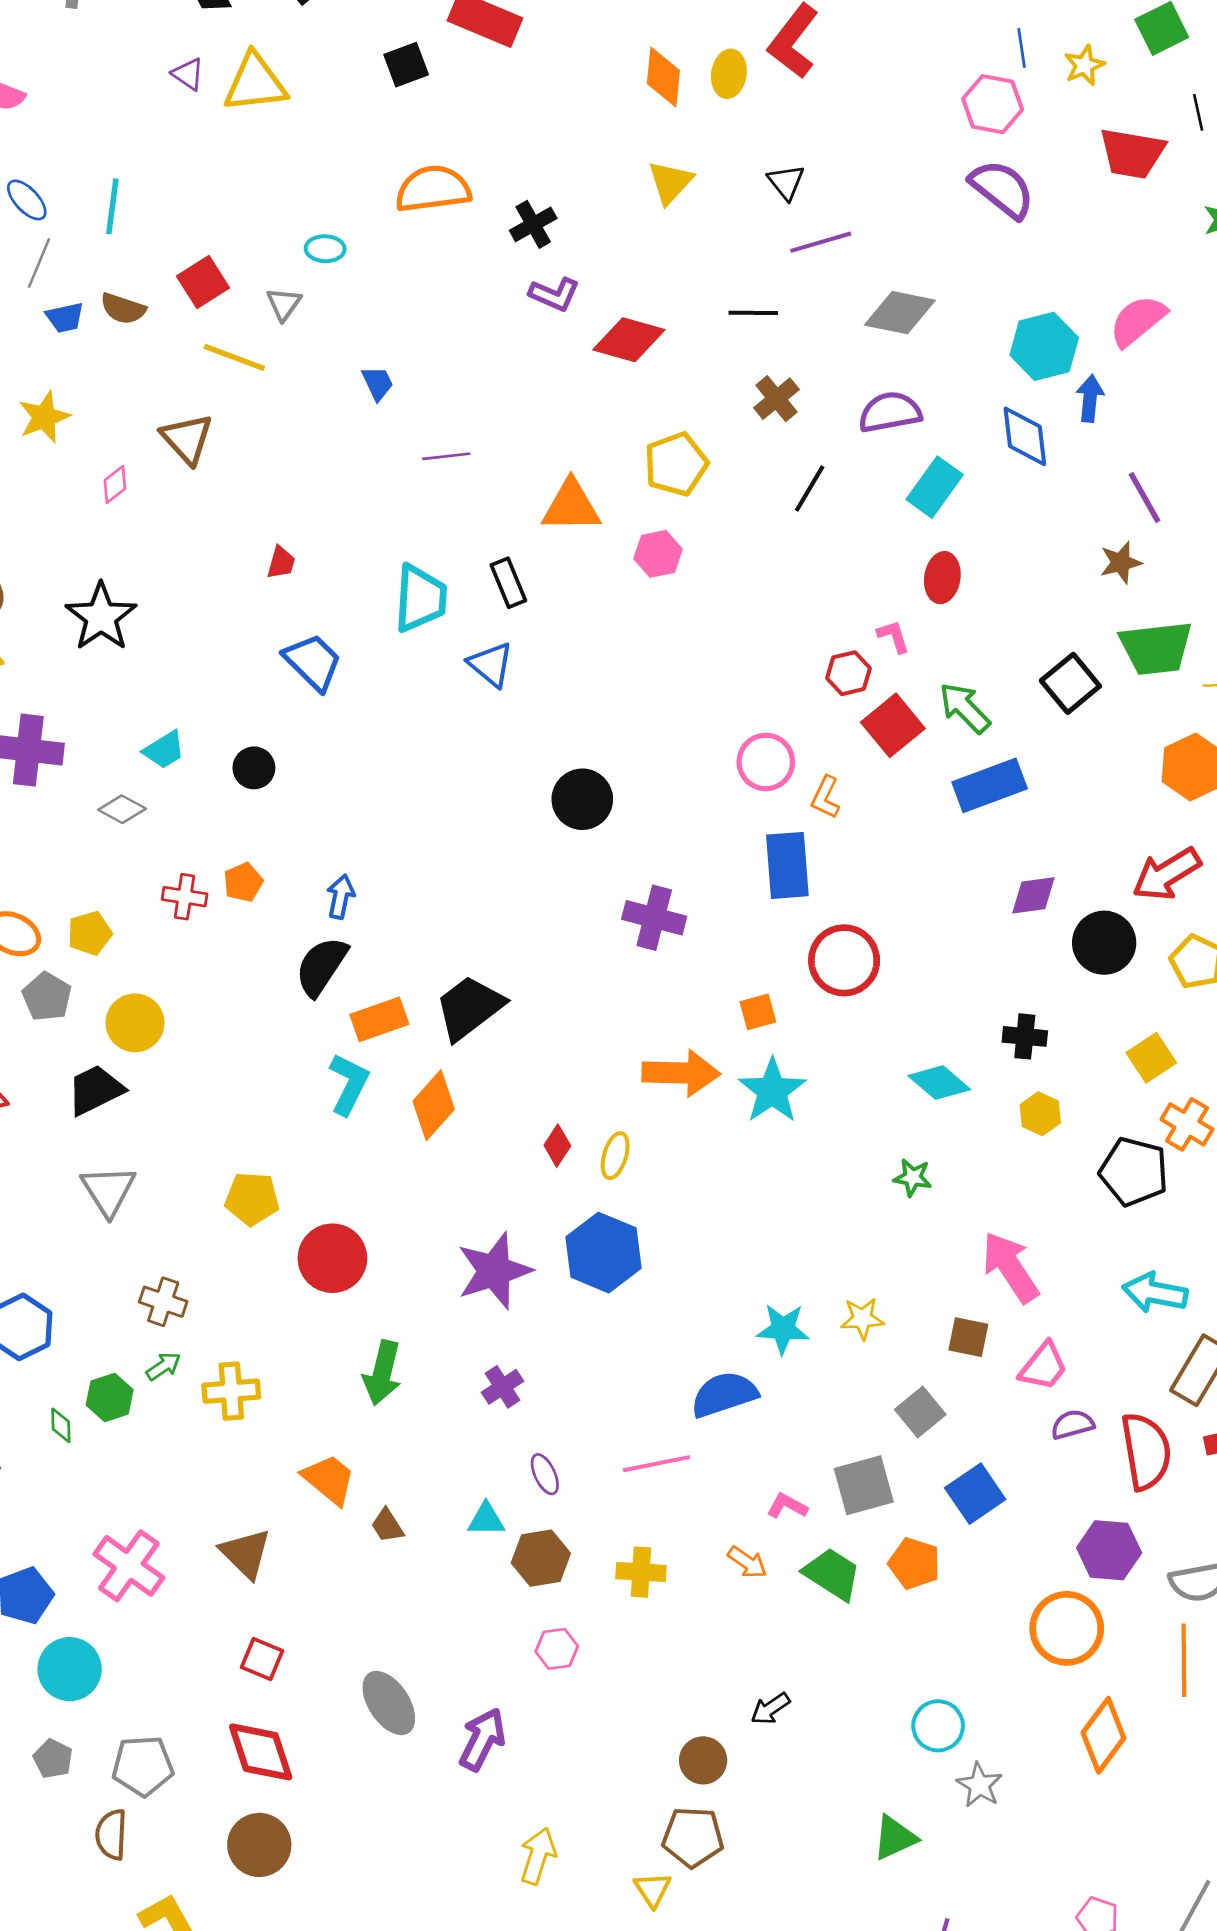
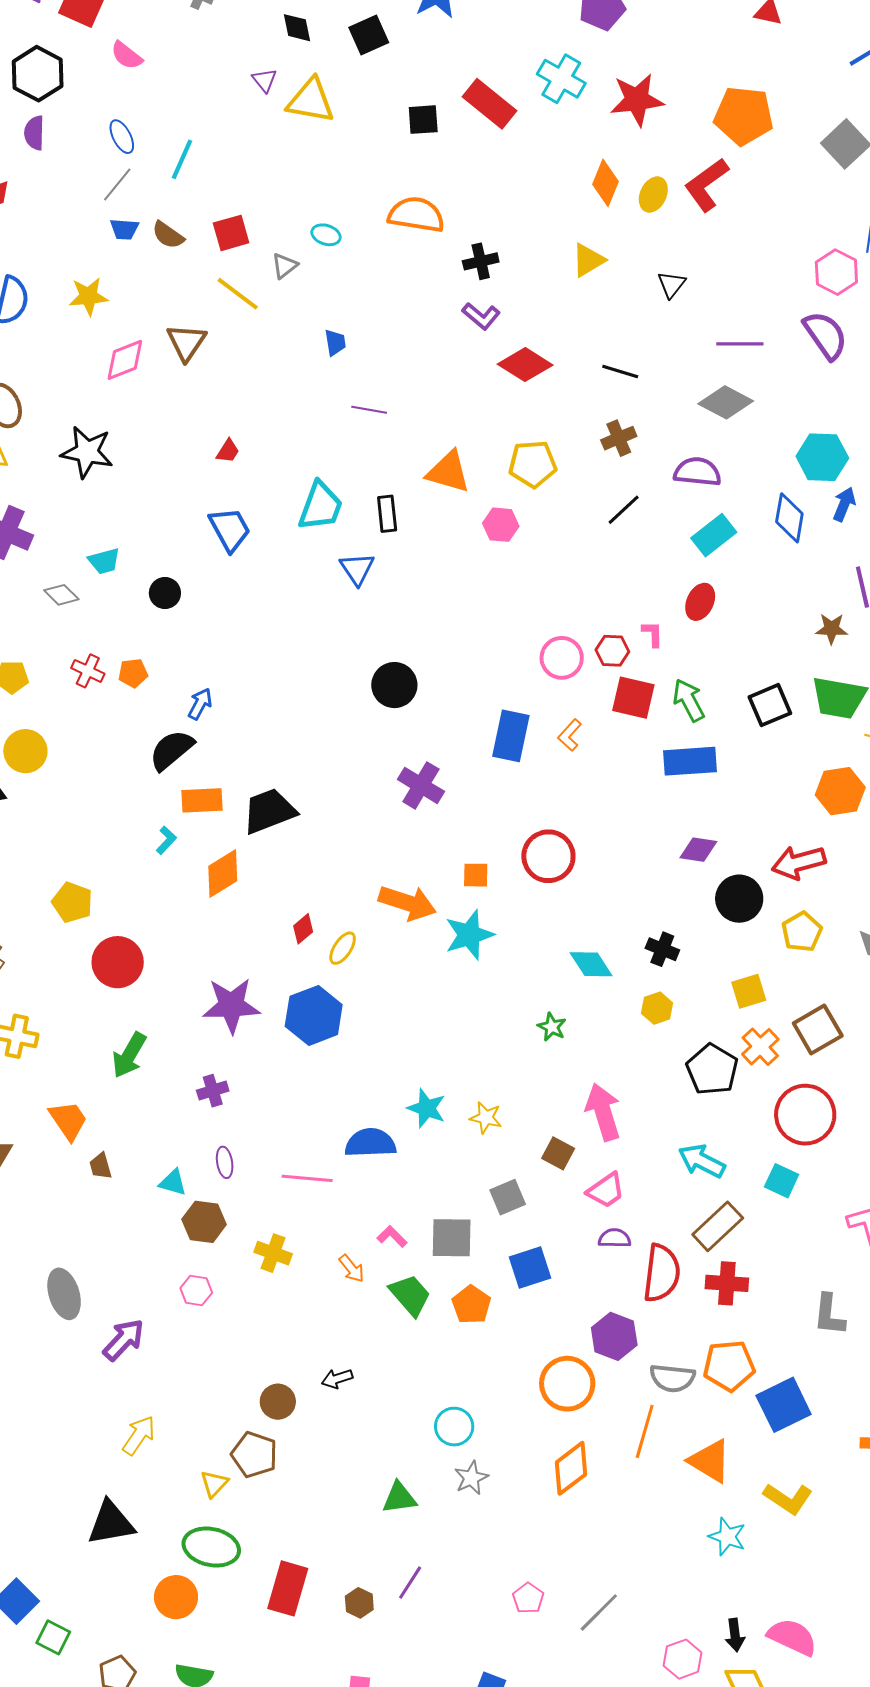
purple line: (821, 242) -> (740, 344), moved
pink diamond: (115, 485) -> (125, 360), size x1.6
black star: (101, 617) -> (87, 452), turned 30
red square: (893, 725) -> (633, 698), turned 36
pink circle: (766, 762) -> (562, 658), moved
blue rectangle: (787, 865) -> (511, 736), moved
cyan L-shape: (349, 1084) -> (166, 840), size x0.6

